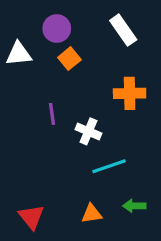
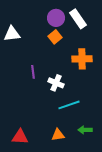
purple circle: (57, 29) -> (56, 18), moved
orange square: (69, 59) -> (55, 37), moved
red triangle: (31, 217) -> (20, 137), turned -48

